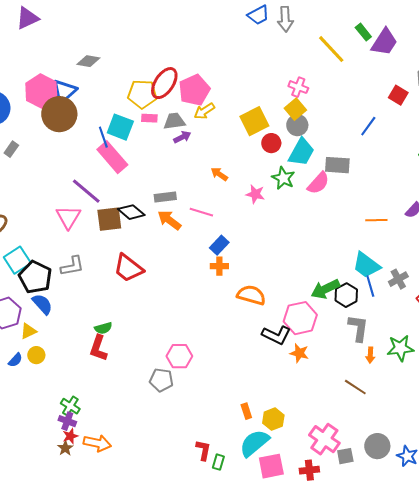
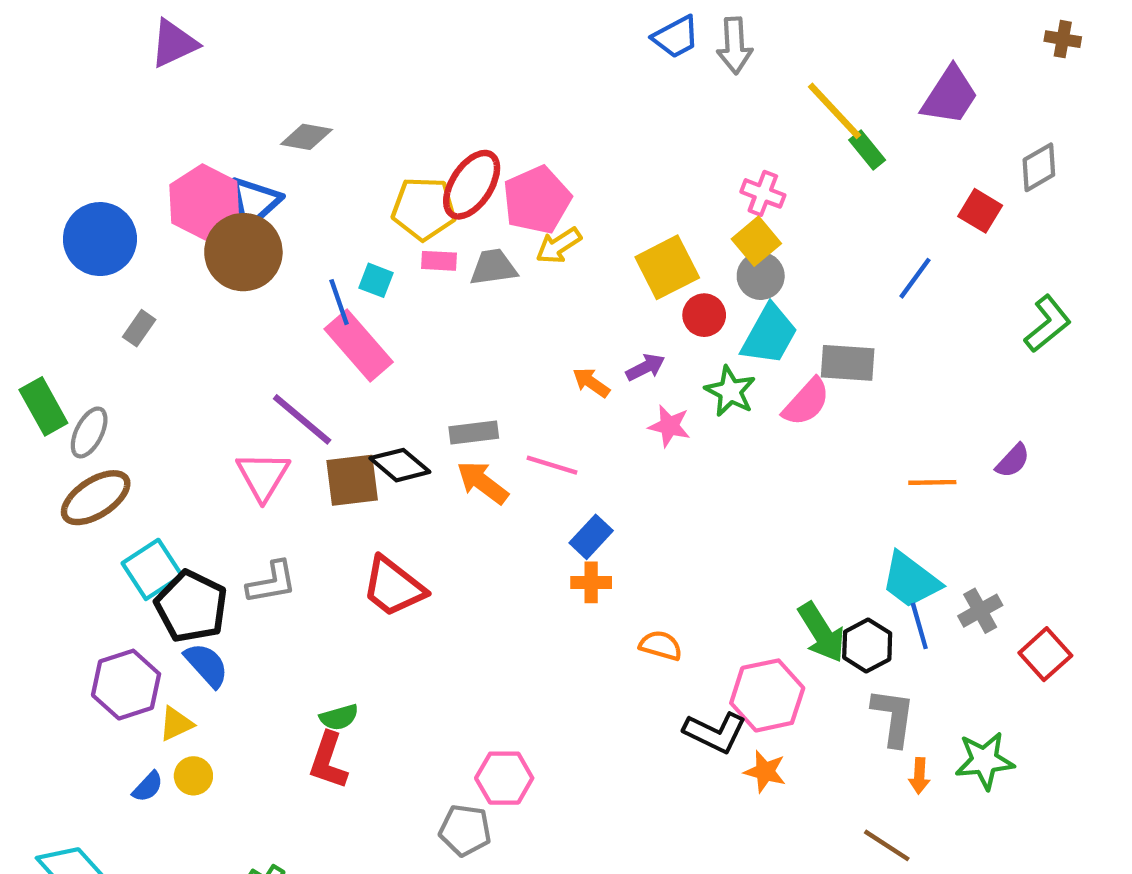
green rectangle: (363, 32) -> (867, 150), moved
cyan square: (120, 127) -> (376, 280), size x0.6
purple arrow: (182, 137) -> (645, 367), moved
green arrow: (325, 289) -> (822, 632), turned -96
orange semicircle: (251, 295) -> (661, 645), size x0.7

